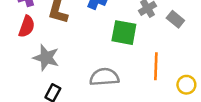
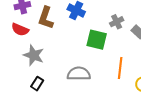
red semicircle: (27, 26) -> (20, 30), turned 90

